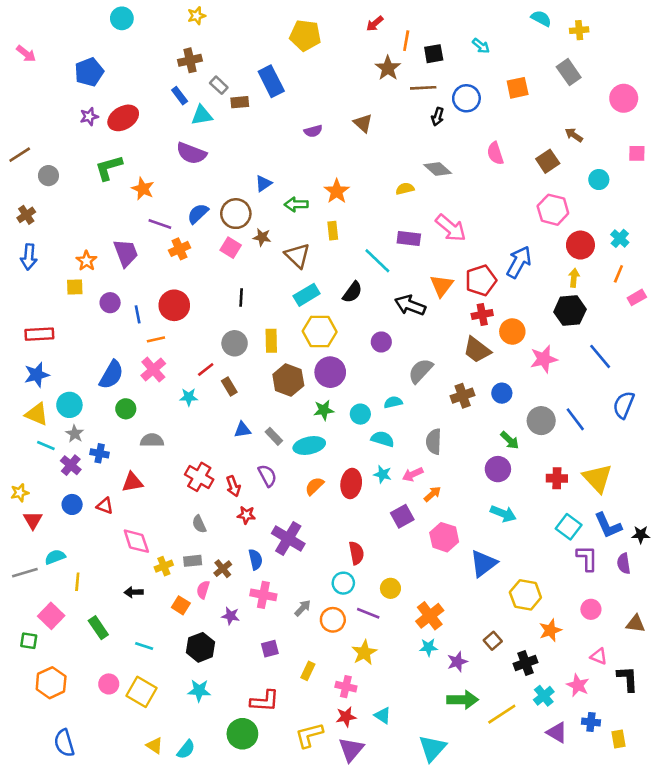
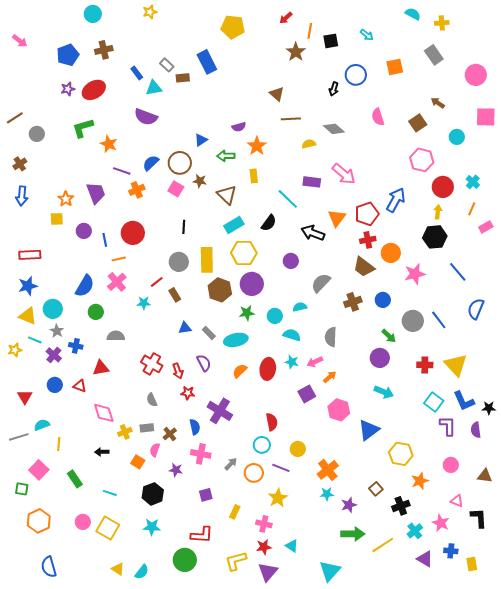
brown cross: (190, 60) -> (104, 50), moved
brown line: (423, 88) -> (291, 119), moved
purple semicircle: (313, 131) -> (239, 127), moved
pink square: (637, 153) -> (486, 117), size x1.5
yellow rectangle: (271, 341) -> (207, 260), size x1.4
yellow star: (20, 493) -> (15, 350), moved

